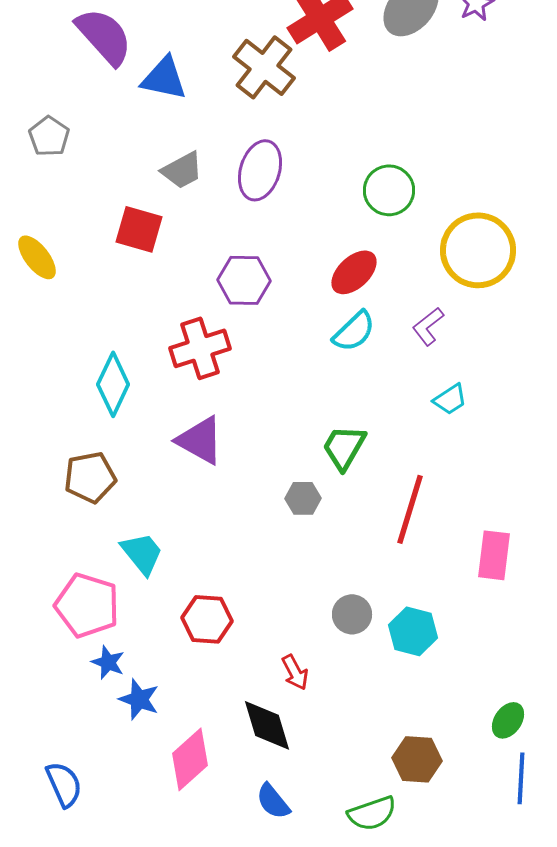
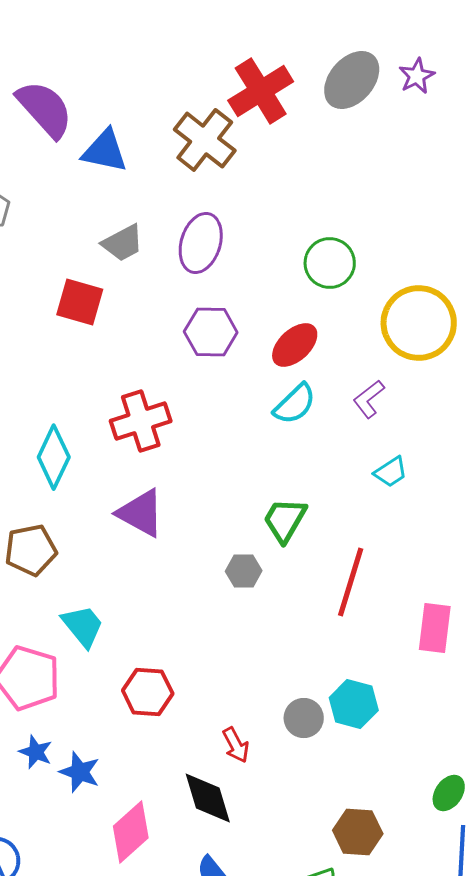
purple hexagon: (244, 280) -> (211, 332), moved
gray circle: (352, 614) -> (304, 718), moved
blue star: (108, 662) -> (36, 752), moved

